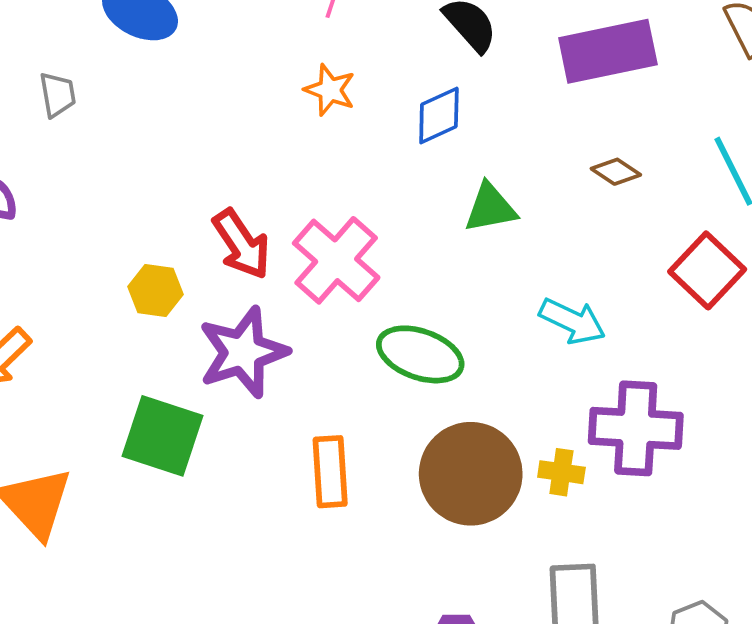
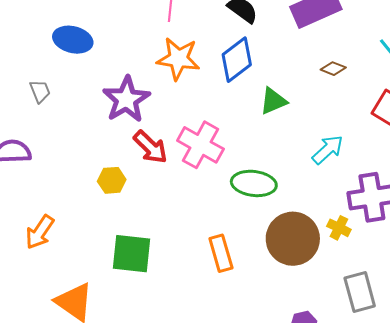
orange star: (330, 90) -> (178, 59), size x1.6
blue diamond: (439, 116) -> (237, 60), size x1.4
cyan arrow: (572, 321) -> (328, 150), turned -56
purple star: (243, 352) -> (126, 99), moved
yellow cross: (561, 472) -> (339, 228), turned 30

